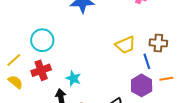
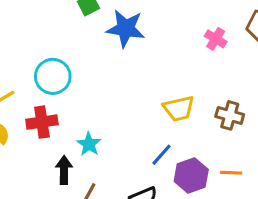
blue line: (147, 61) -> (161, 155), moved, turned 49

